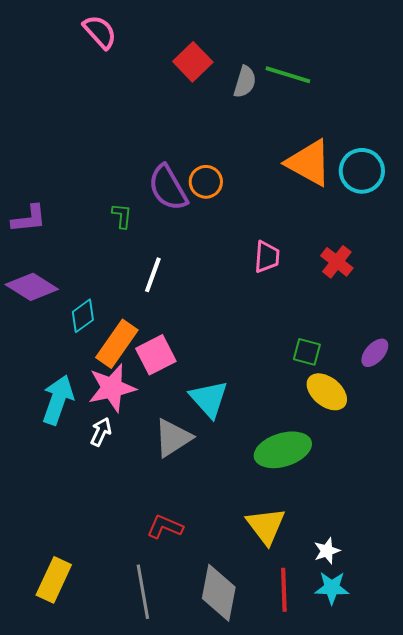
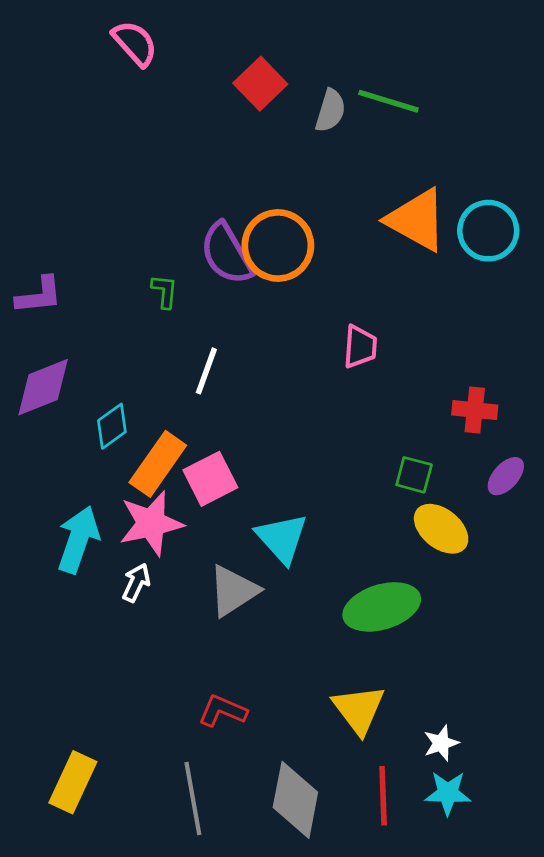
orange circle: (206, 182) -> (278, 245), size x1.6
red cross: (337, 262) -> (475, 410), moved, turned -32
purple diamond: (32, 287) -> (43, 387), turned -54

